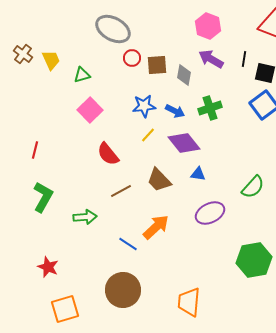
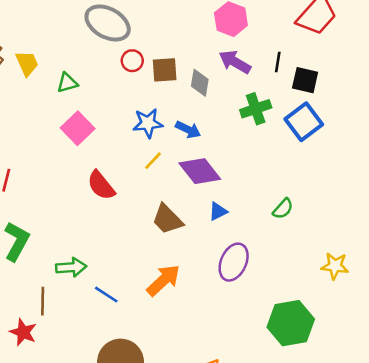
green cross: (210, 108) -> (256, 109), moved
blue triangle: (198, 174) -> (218, 211), turned -35
green semicircle: (253, 187) -> (283, 209), moved, size x0.7
brown line: (121, 191) -> (43, 301), moved, turned -60
purple ellipse: (210, 213) -> (234, 262), turned -40
blue line: (128, 244) -> (106, 295), moved

